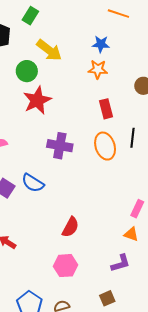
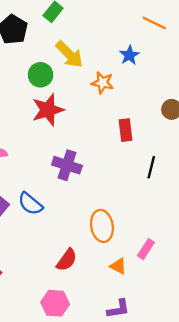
blue star: (101, 44) -> (129, 55), turned 30
orange star: (98, 69) -> (103, 83), moved
orange ellipse: (105, 146) -> (102, 226), moved
orange triangle: (131, 234) -> (118, 266), moved

